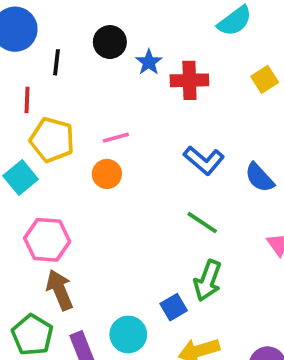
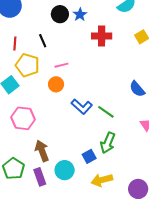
black line: (57, 62) -> (43, 41), moved, turned -32
blue star: (149, 62) -> (80, 15), moved
blue L-shape: (204, 160) -> (82, 107), moved
brown arrow: (60, 290) -> (42, 151), moved

